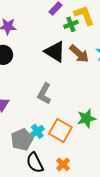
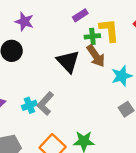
brown arrow: (79, 54) -> (96, 56), moved
cyan cross: (37, 131) -> (29, 105), moved

